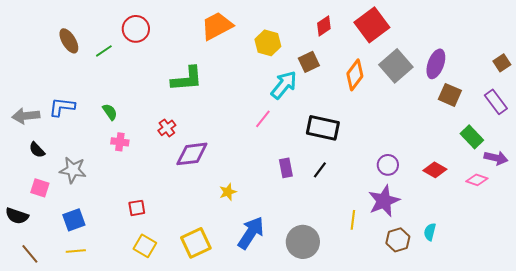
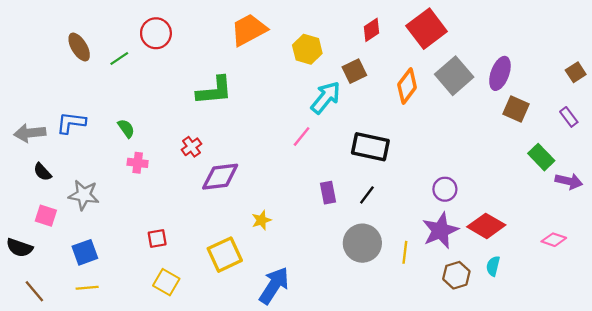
purple rectangle: (496, 102) -> (569, 117), size x0.7
red diamond: (435, 170) -> (486, 226), moved, size x1.4
pink diamond: (477, 180) -> (554, 240), moved
blue arrow: (251, 233) -> (274, 286), moved
gray circle: (303, 242) -> (362, 243), moved
yellow square: (196, 243) -> (225, 255), moved

